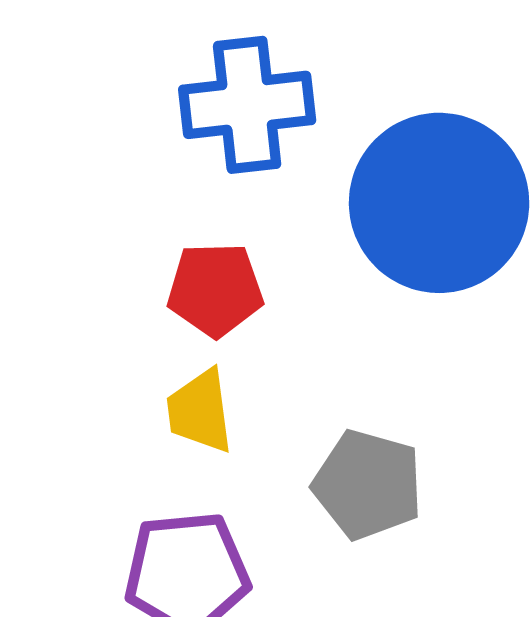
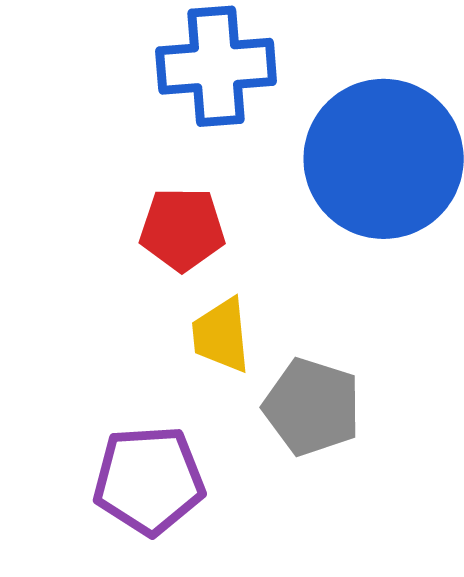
yellow trapezoid: (200, 411) -> (221, 335), moved

